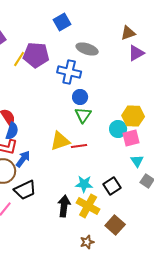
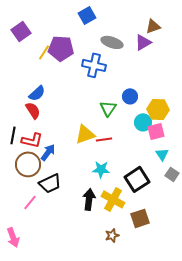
purple triangle: (136, 53) -> (143, 42), moved
blue circle: (80, 97) -> (130, 96), moved
blue semicircle: (12, 131) -> (37, 93), moved, turned 30
cyan star: (84, 184) -> (101, 169), moved
black square: (112, 186) -> (137, 179), size x1.4
brown square: (115, 225) -> (140, 218), turned 30

